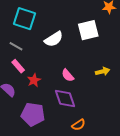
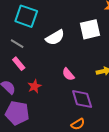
red star: (34, 80) -> (34, 86), moved
purple diamond: (65, 99) -> (82, 99), moved
purple pentagon: (33, 114) -> (17, 113), moved

